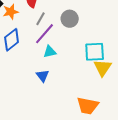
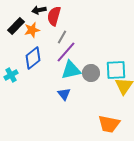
gray circle: (70, 19) -> (91, 73), moved
cyan triangle: (50, 52) -> (71, 70), size x1.5

